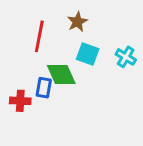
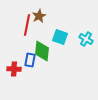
brown star: (77, 22) -> (39, 16), moved
green diamond: (61, 74) -> (42, 51), turned 30

